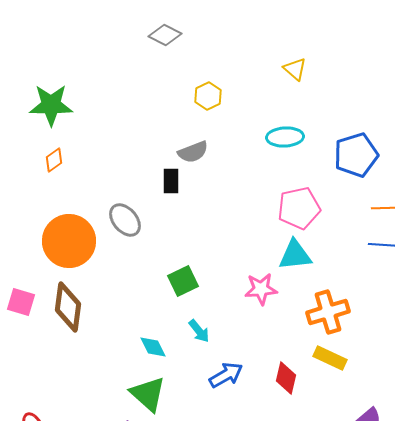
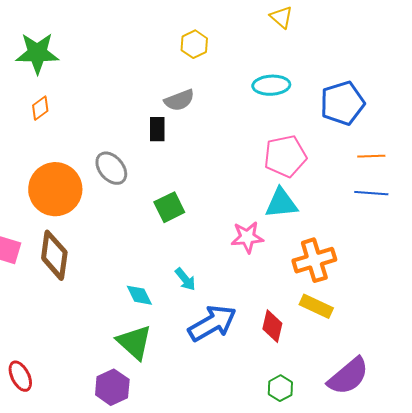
green square: (183, 281) -> (169, 207), moved
blue arrow: (226, 375) -> (212, 323), size x1.4

